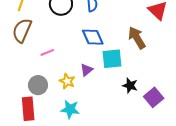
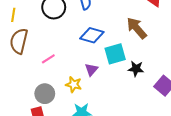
blue diamond: (93, 37) -> (92, 35), turned -40
black star: (130, 85) -> (136, 69), moved

